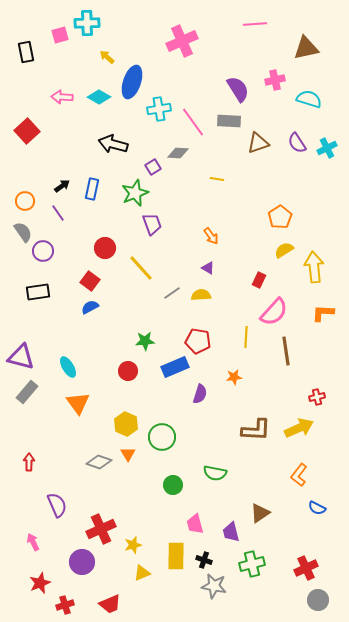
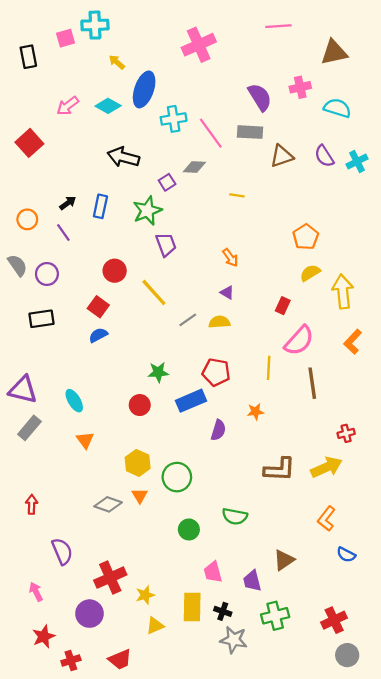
pink arrow: (62, 97) -> (68, 106), turned -40
gray semicircle: (23, 232) -> (17, 265), moved
orange L-shape: (323, 313) -> (353, 342), turned -50
orange triangle: (78, 403) -> (85, 440), size x0.7

